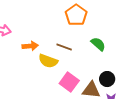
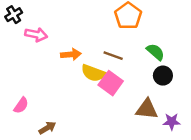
black circle: (107, 79) -> (163, 76), moved
pink square: (69, 82) -> (111, 83), moved

